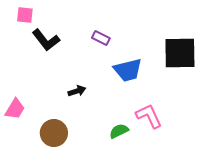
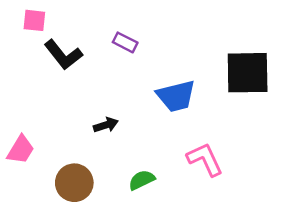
purple rectangle: (101, 38) -> (125, 42), moved
green semicircle: (119, 131) -> (142, 180), moved

